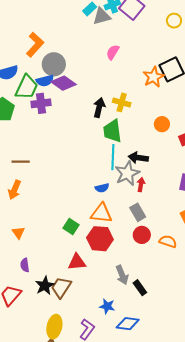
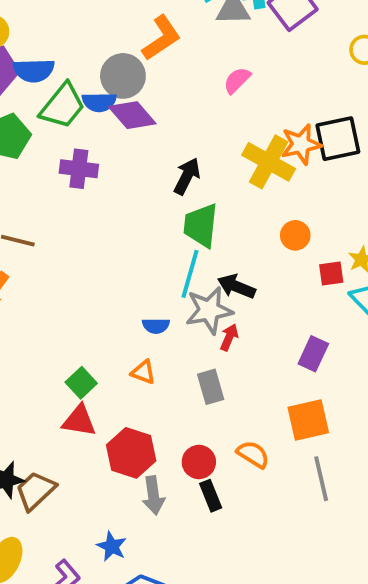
orange L-shape: (35, 45) -> (161, 38), moved
yellow cross: (122, 102) -> (269, 162), moved, size x1.5
purple cross: (41, 103) -> (79, 169), moved
orange triangle: (101, 213) -> (143, 372), size x0.6
red circle: (142, 235) -> (199, 462), moved
red hexagon: (100, 239) -> (131, 453), moved
red triangle: (77, 262) -> (79, 421), moved
black rectangle: (140, 288) -> (211, 496), moved

